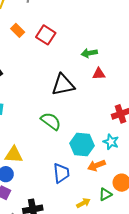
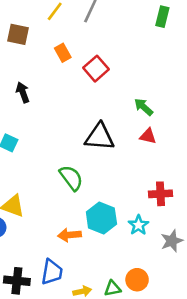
green arrow: (89, 53) -> (144, 107), turned 35
orange arrow: (97, 165) -> (69, 235), moved
blue trapezoid: (61, 173) -> (52, 272), moved

